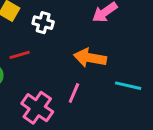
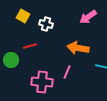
pink cross: (37, 108) -> (42, 82), turned -30

